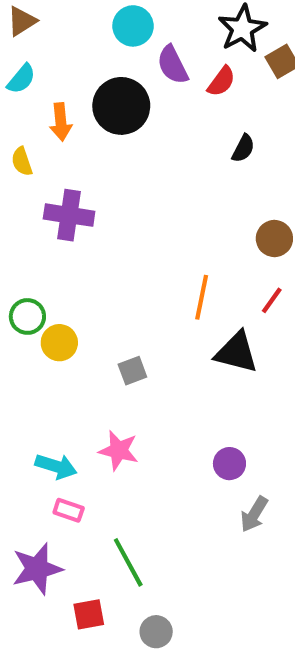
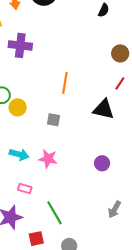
orange line: (202, 297) -> (65, 83), moved
gray square: (132, 371) -> (53, 120), turned 32
cyan arrow: (56, 466) -> (19, 154), moved
gray arrow: (254, 514) -> (115, 209), moved

